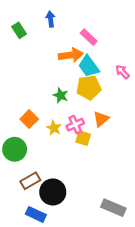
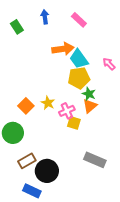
pink rectangle: (89, 37) -> (79, 20), moved
green star: (61, 95) -> (89, 94), moved
yellow star: (54, 128) -> (48, 103), moved
gray rectangle: (113, 208) -> (95, 160), moved

